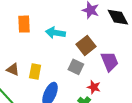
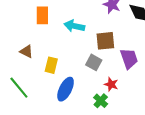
brown square: (86, 45) -> (105, 41), turned 30
brown triangle: (13, 70) -> (26, 51), moved

